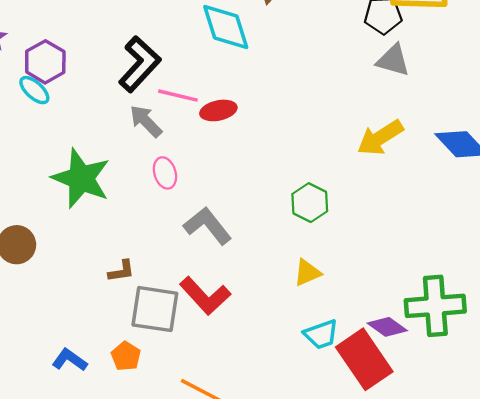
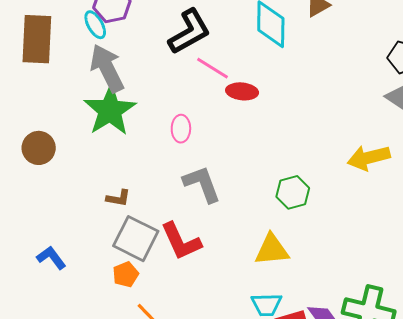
gray arrow: (146, 121) -> (107, 68), moved, size x1.5
yellow triangle: (307, 273) -> (272, 250), size x1.4
orange pentagon: (126, 356) -> (126, 274), moved

